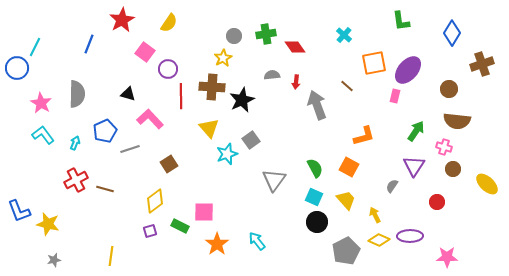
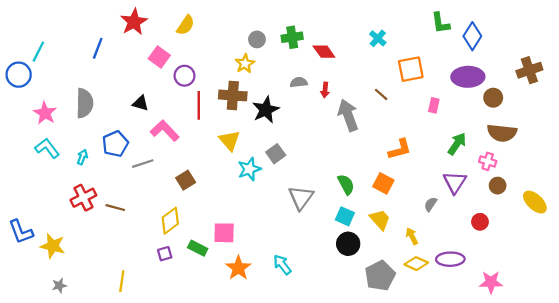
blue diamond: (452, 33) -> (472, 36), moved
purple ellipse: (408, 70) -> (468, 77), moved, turned 48

